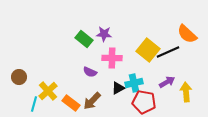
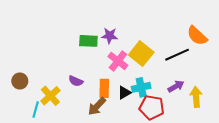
green rectangle: (84, 39) -> (88, 41), turned -36
yellow square: (148, 50) -> (141, 54), moved
pink cross: (112, 58) -> (118, 61), turned 36
purple semicircle: (90, 72) -> (76, 81), moved
orange rectangle: (71, 103) -> (104, 88), moved, turned 54

